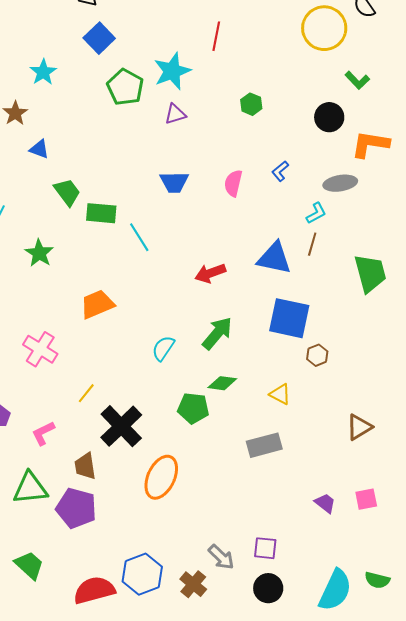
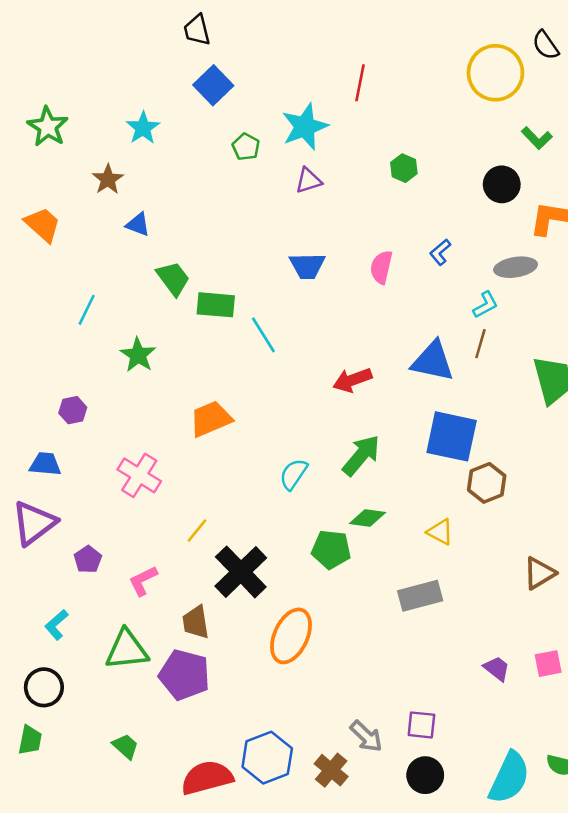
green pentagon: (125, 87) -> (246, 147), size x0.6
brown hexagon: (317, 355) -> (487, 483), size x1.4
green trapezoid: (29, 565) -> (125, 746), size x0.7

